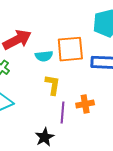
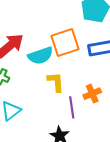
cyan semicircle: (44, 56) -> (40, 56), size x1.4

